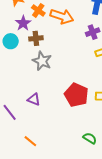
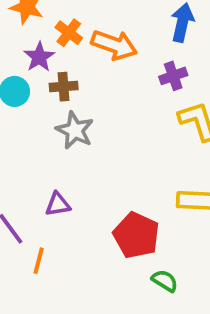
red pentagon: (76, 95) -> (136, 235), moved
purple triangle: (34, 99) -> (58, 204), turned -32
orange line: (30, 141) -> (39, 261), moved, turned 64

